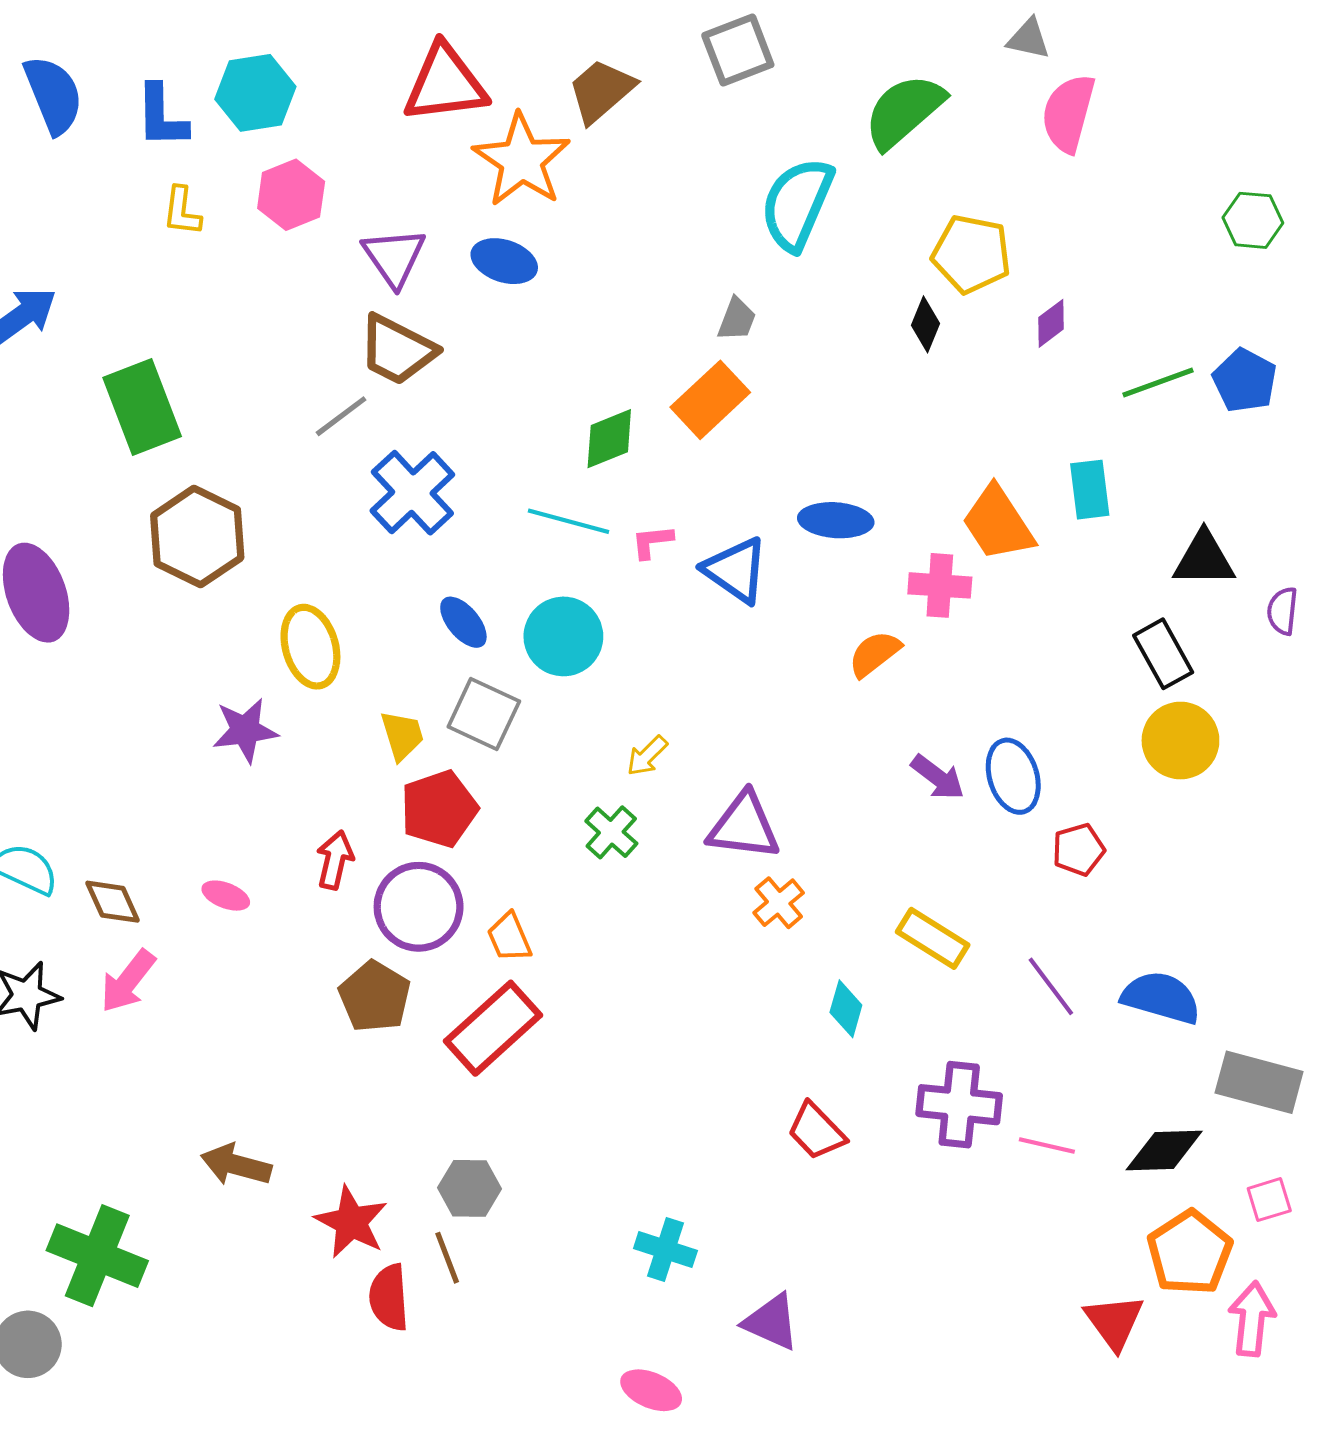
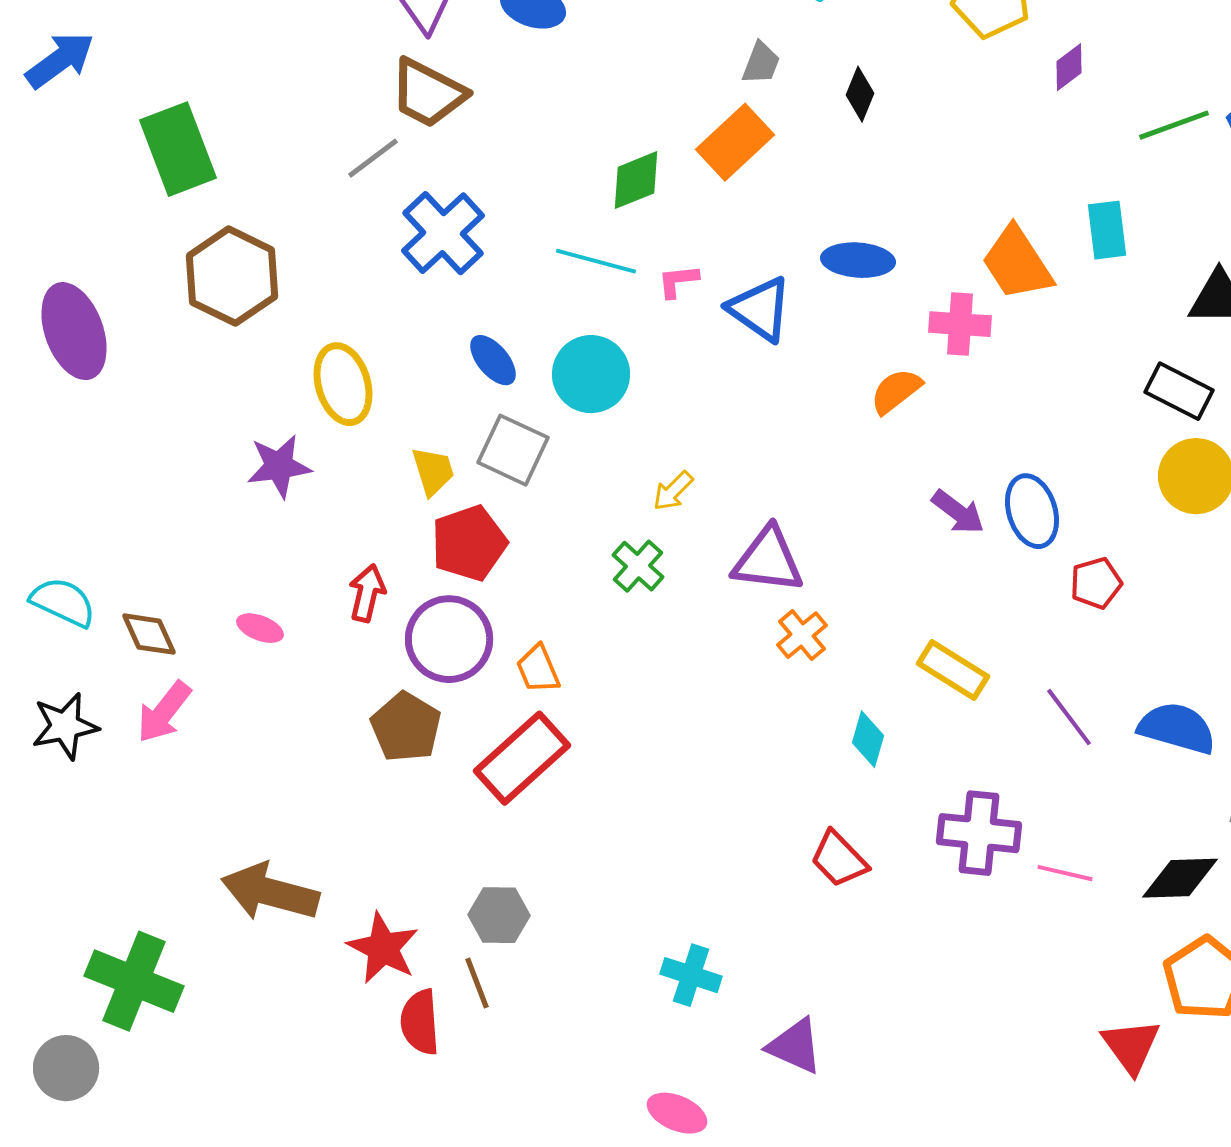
black diamond: (925, 324) -> (860, 94), moved
black rectangle: (1163, 654) -> (1179, 391), turned -34
brown arrow: (236, 1165) -> (270, 892), size x1.4

